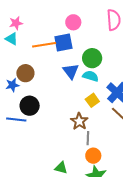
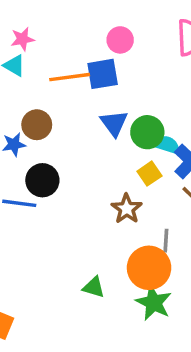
green circle: (92, 58) -> (147, 132), moved
cyan semicircle: (90, 76) -> (166, 145), moved
gray line: (88, 138) -> (166, 241), moved
orange circle: (93, 156) -> (149, 268), size x1.6

